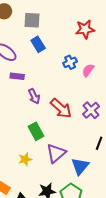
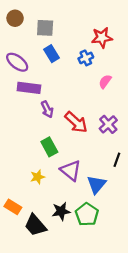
blue cross: (70, 62) -> (86, 58), moved
purple rectangle: (17, 76) -> (29, 88), size x1.5
purple triangle: (56, 153) -> (71, 170), turned -40

